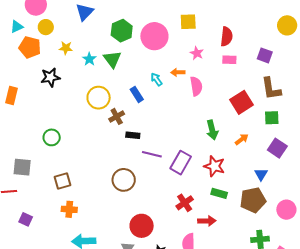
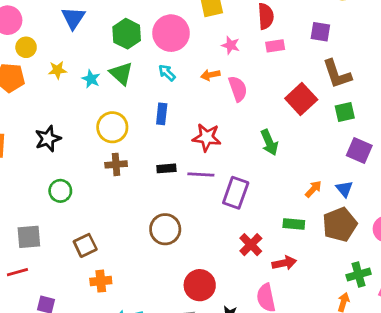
black star: (50, 77) -> (48, 139), moved
cyan arrow: (156, 79) -> (167, 73), moved
blue rectangle: (137, 94) -> (162, 114), turned 49
brown cross: (117, 116) -> (116, 164), moved, turned 35
orange arrow: (242, 139) -> (313, 189), moved
purple line: (152, 154) -> (201, 175), moved
red star: (214, 166) -> (207, 137), moved

